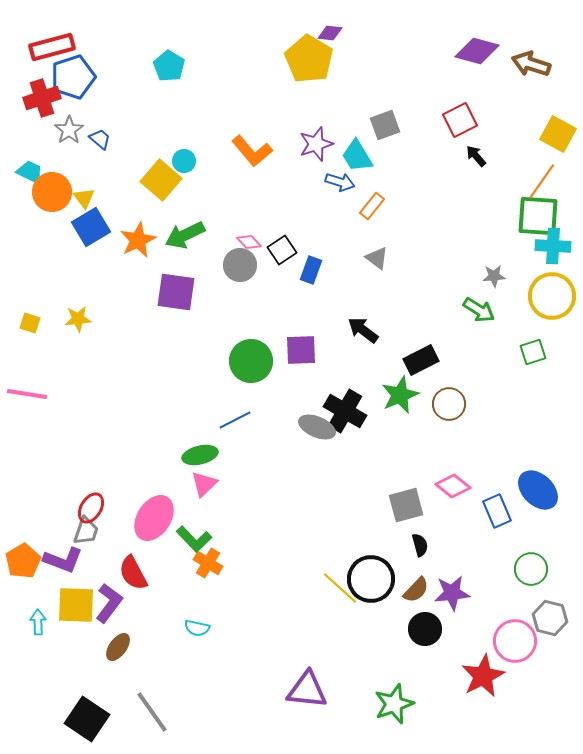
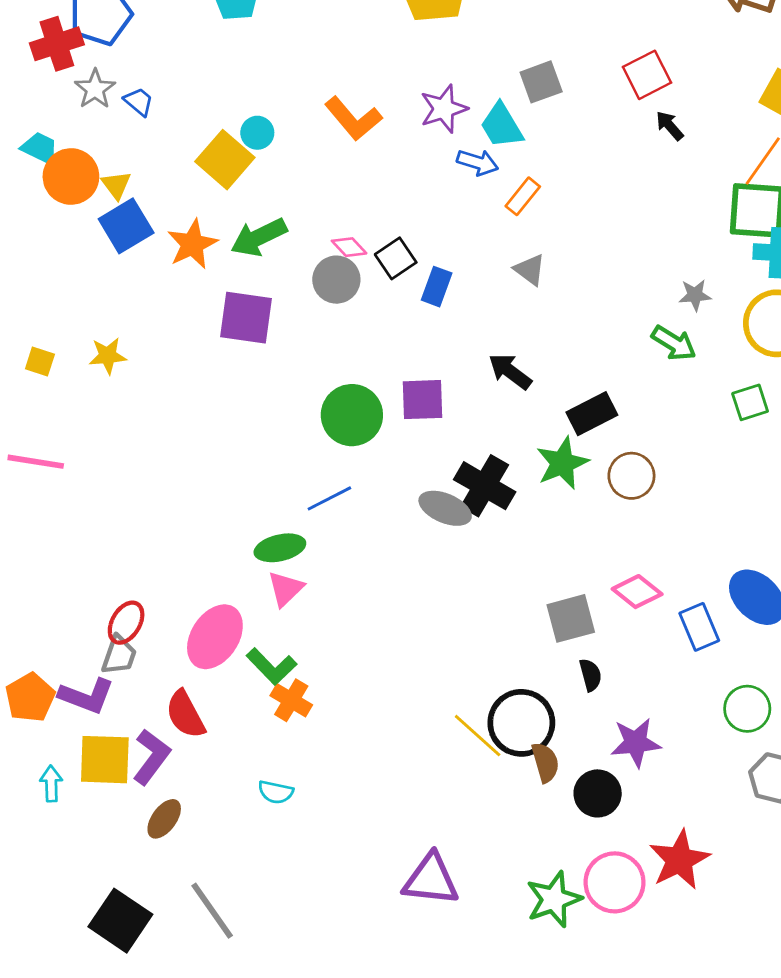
brown semicircle: (416, 590) -> (545, 762), moved, turned -60
pink circle: (515, 641) -> (615, 882), moved

